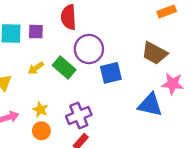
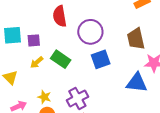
purple square: (36, 32) -> (34, 40), moved
purple circle: (89, 49) -> (90, 32), moved
brown trapezoid: (155, 53) -> (136, 39), turned 55

